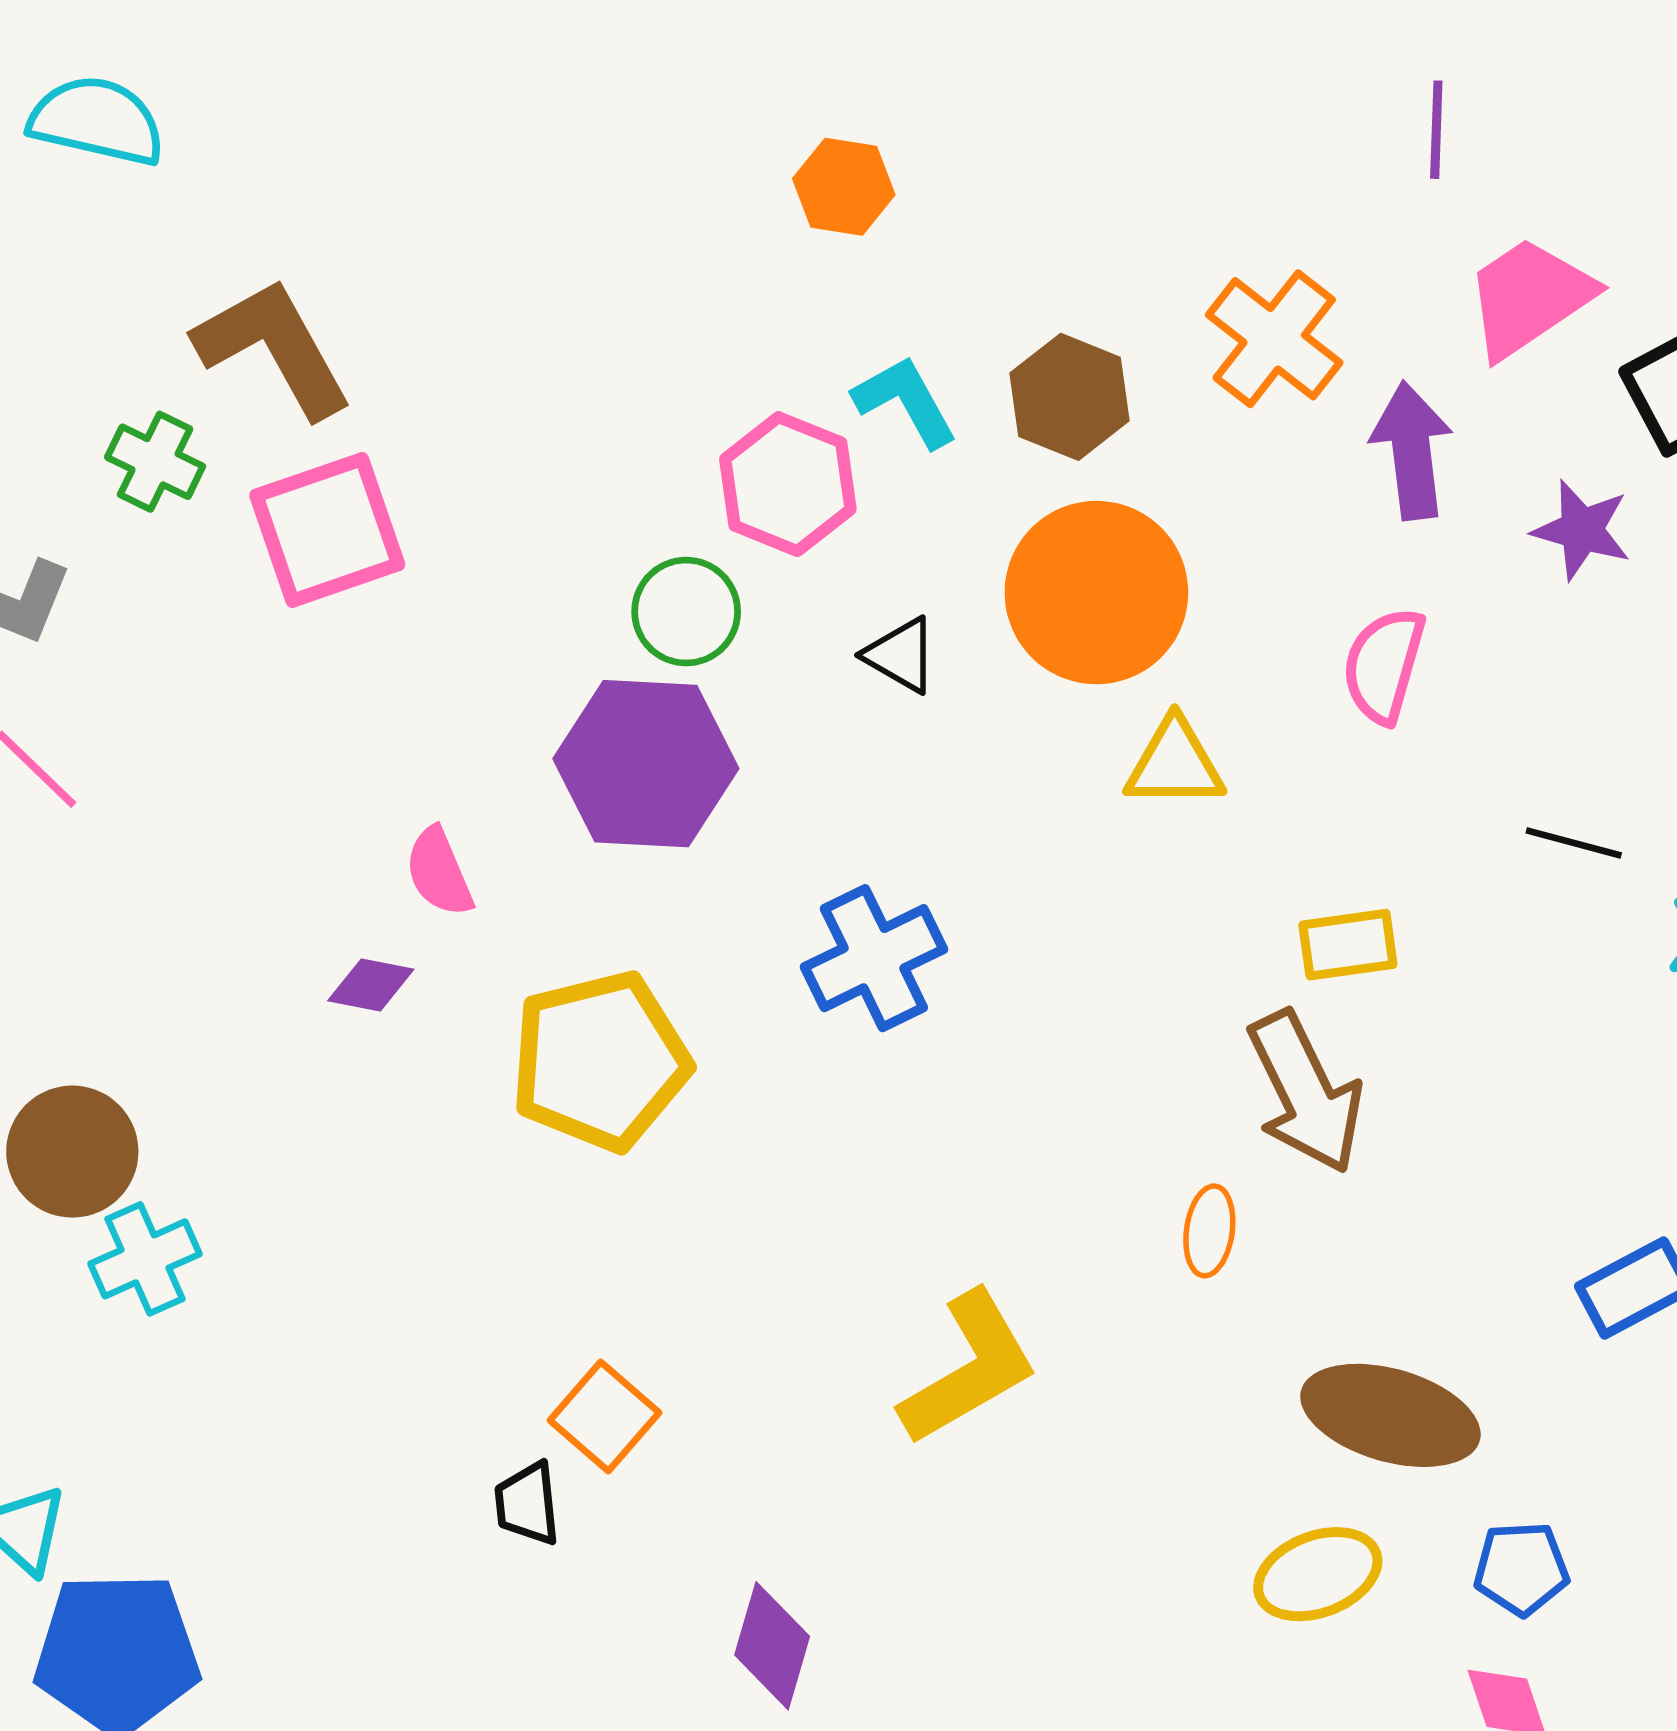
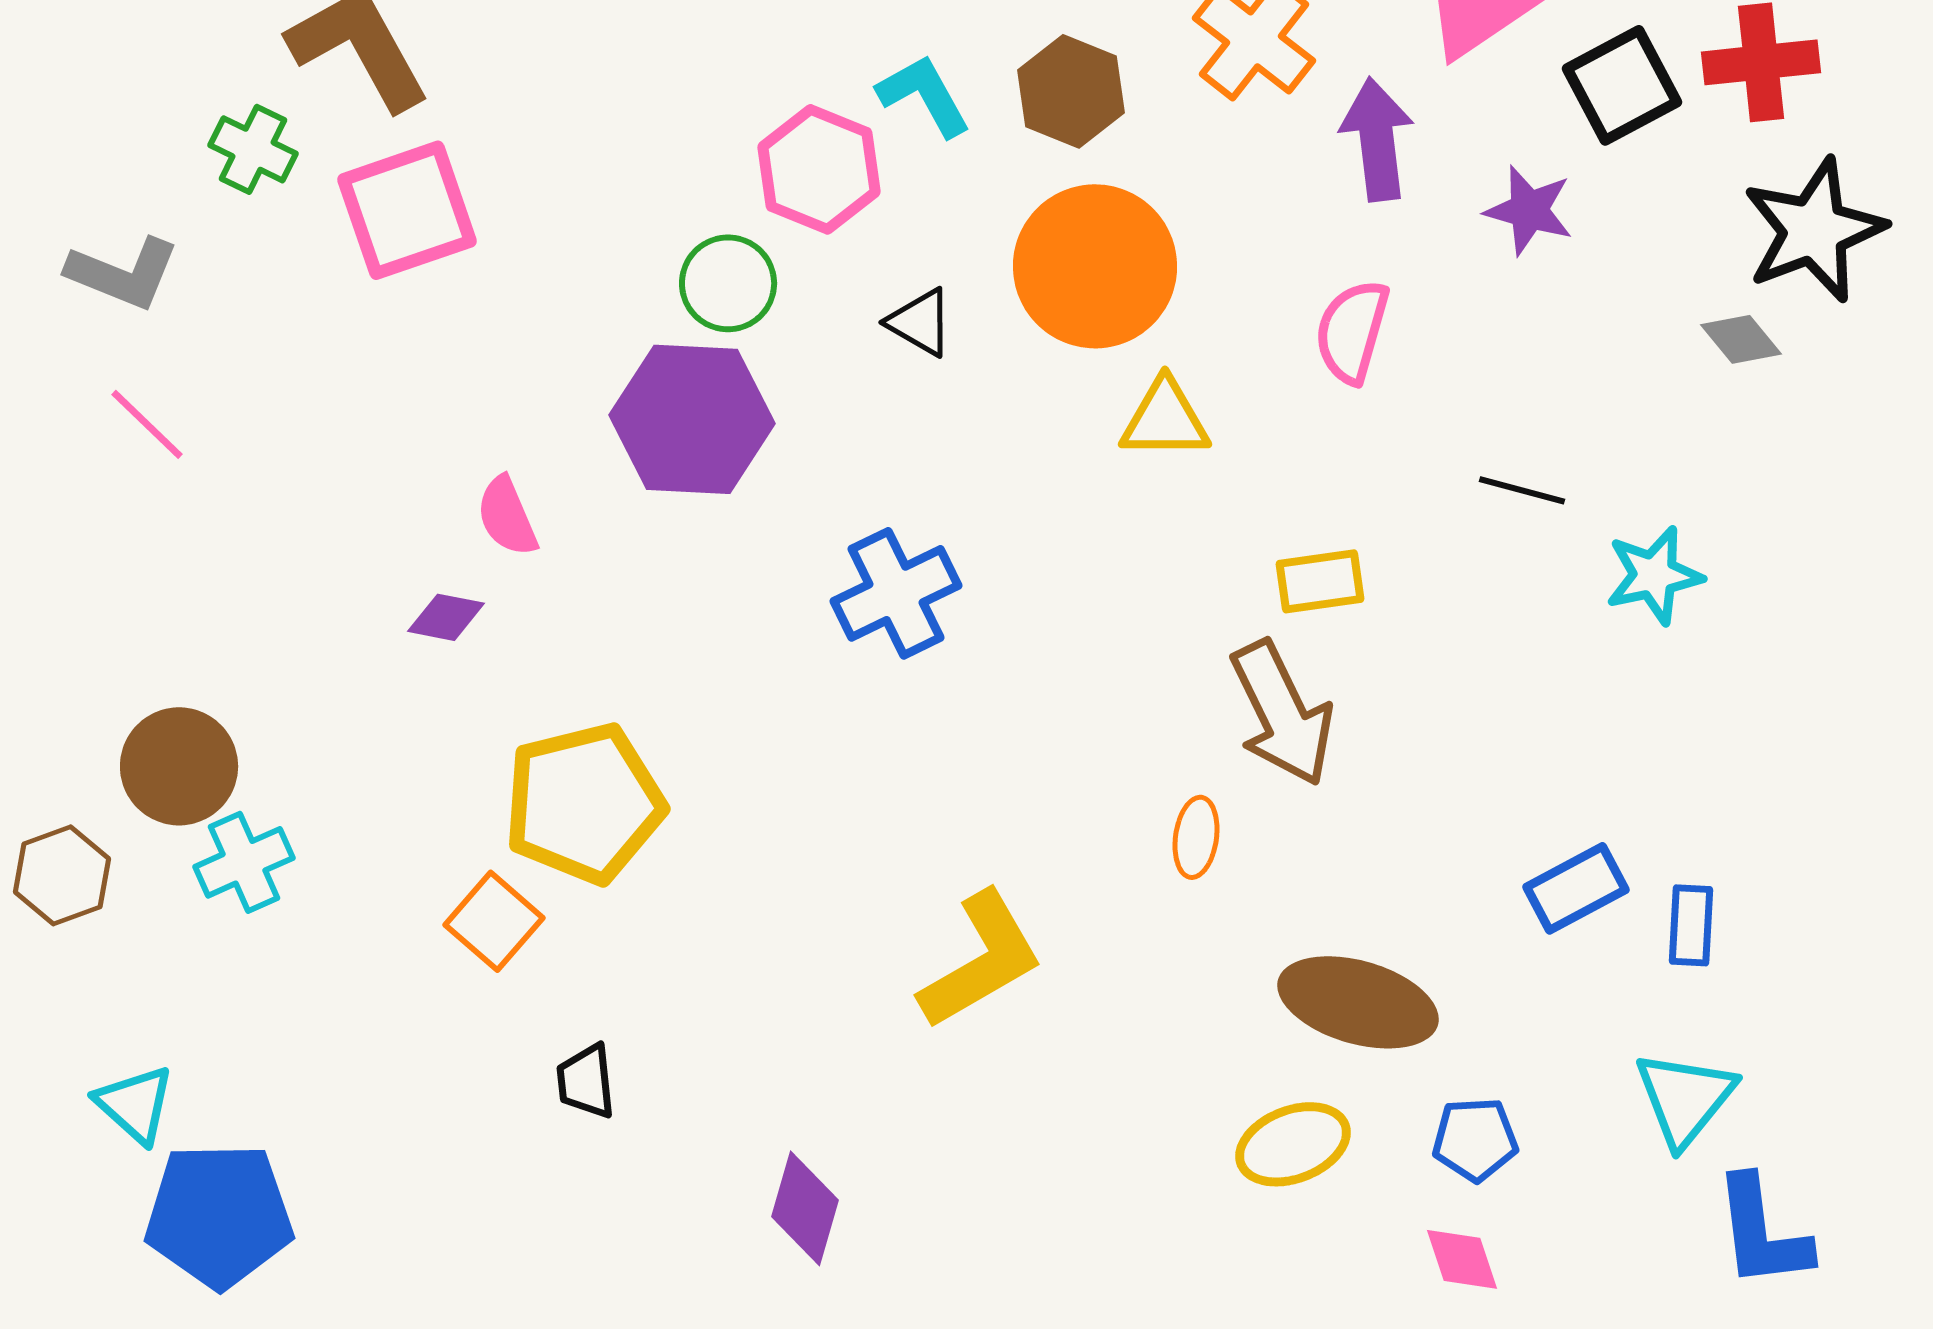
yellow pentagon: (600, 1061) -> (584, 803), moved
orange square: (605, 1417) -> (494, 921), moved

